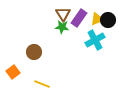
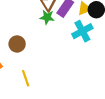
yellow line: (42, 84) -> (26, 78), turned 49

